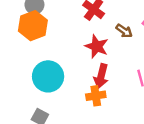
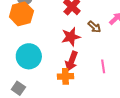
red star: (97, 46) -> (71, 37), turned 30

